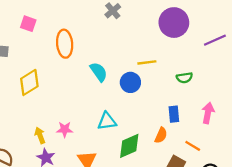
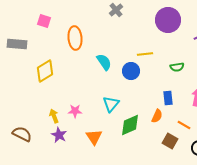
cyan triangle: (107, 121) -> (111, 104), turned -42

